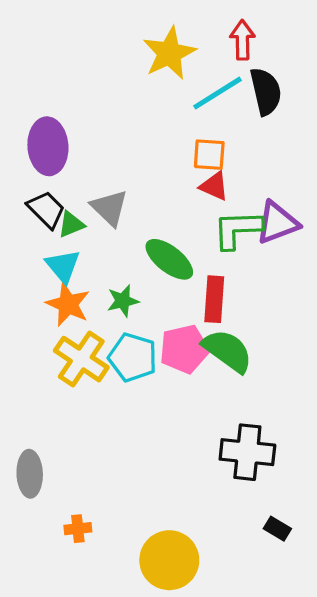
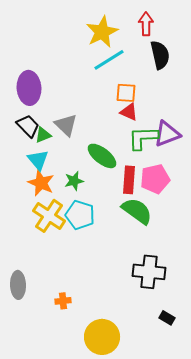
cyan line: (218, 93) -> (109, 60), moved
pink pentagon: (184, 349) -> (155, 179), moved
orange cross: (78, 529) -> (63, 301), moved

